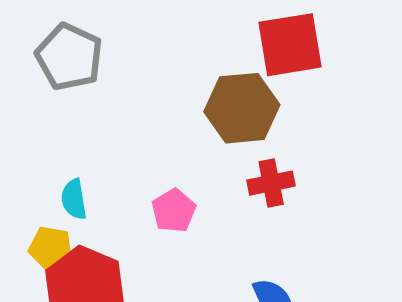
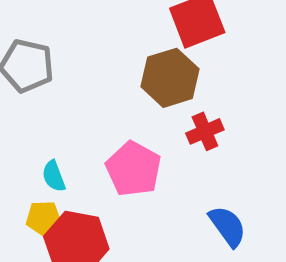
pink pentagon: (174, 211) -> (133, 169), size x1.6

